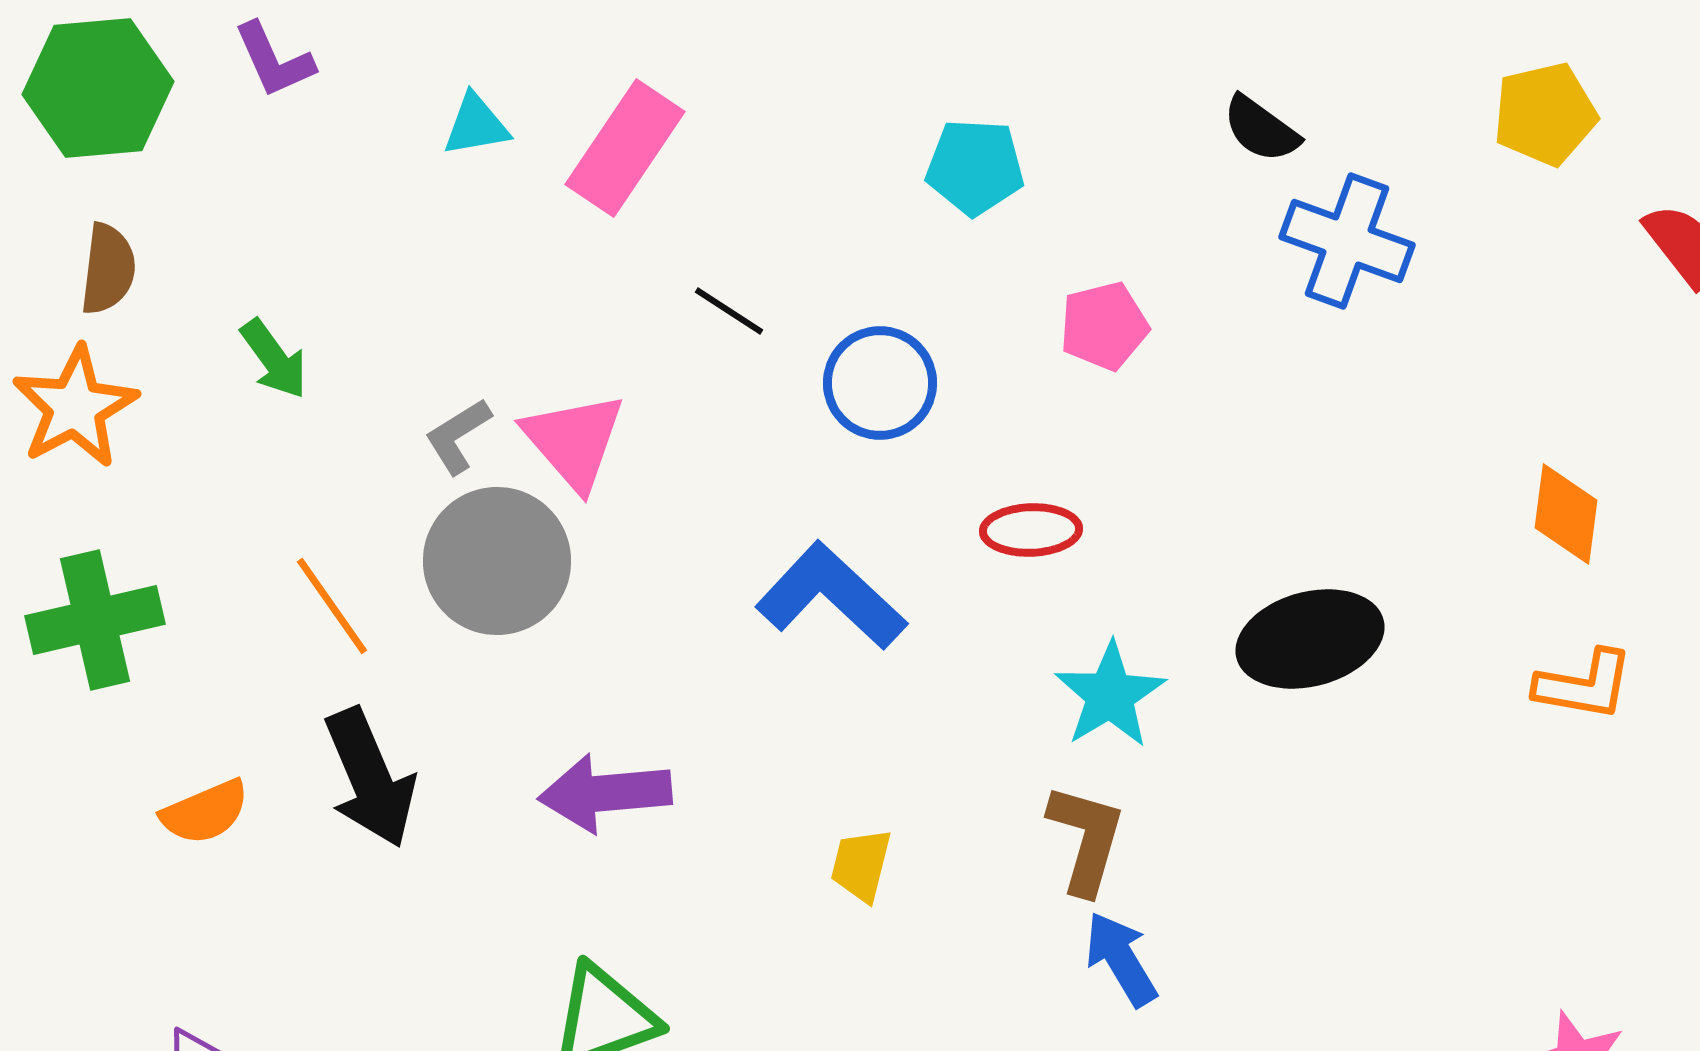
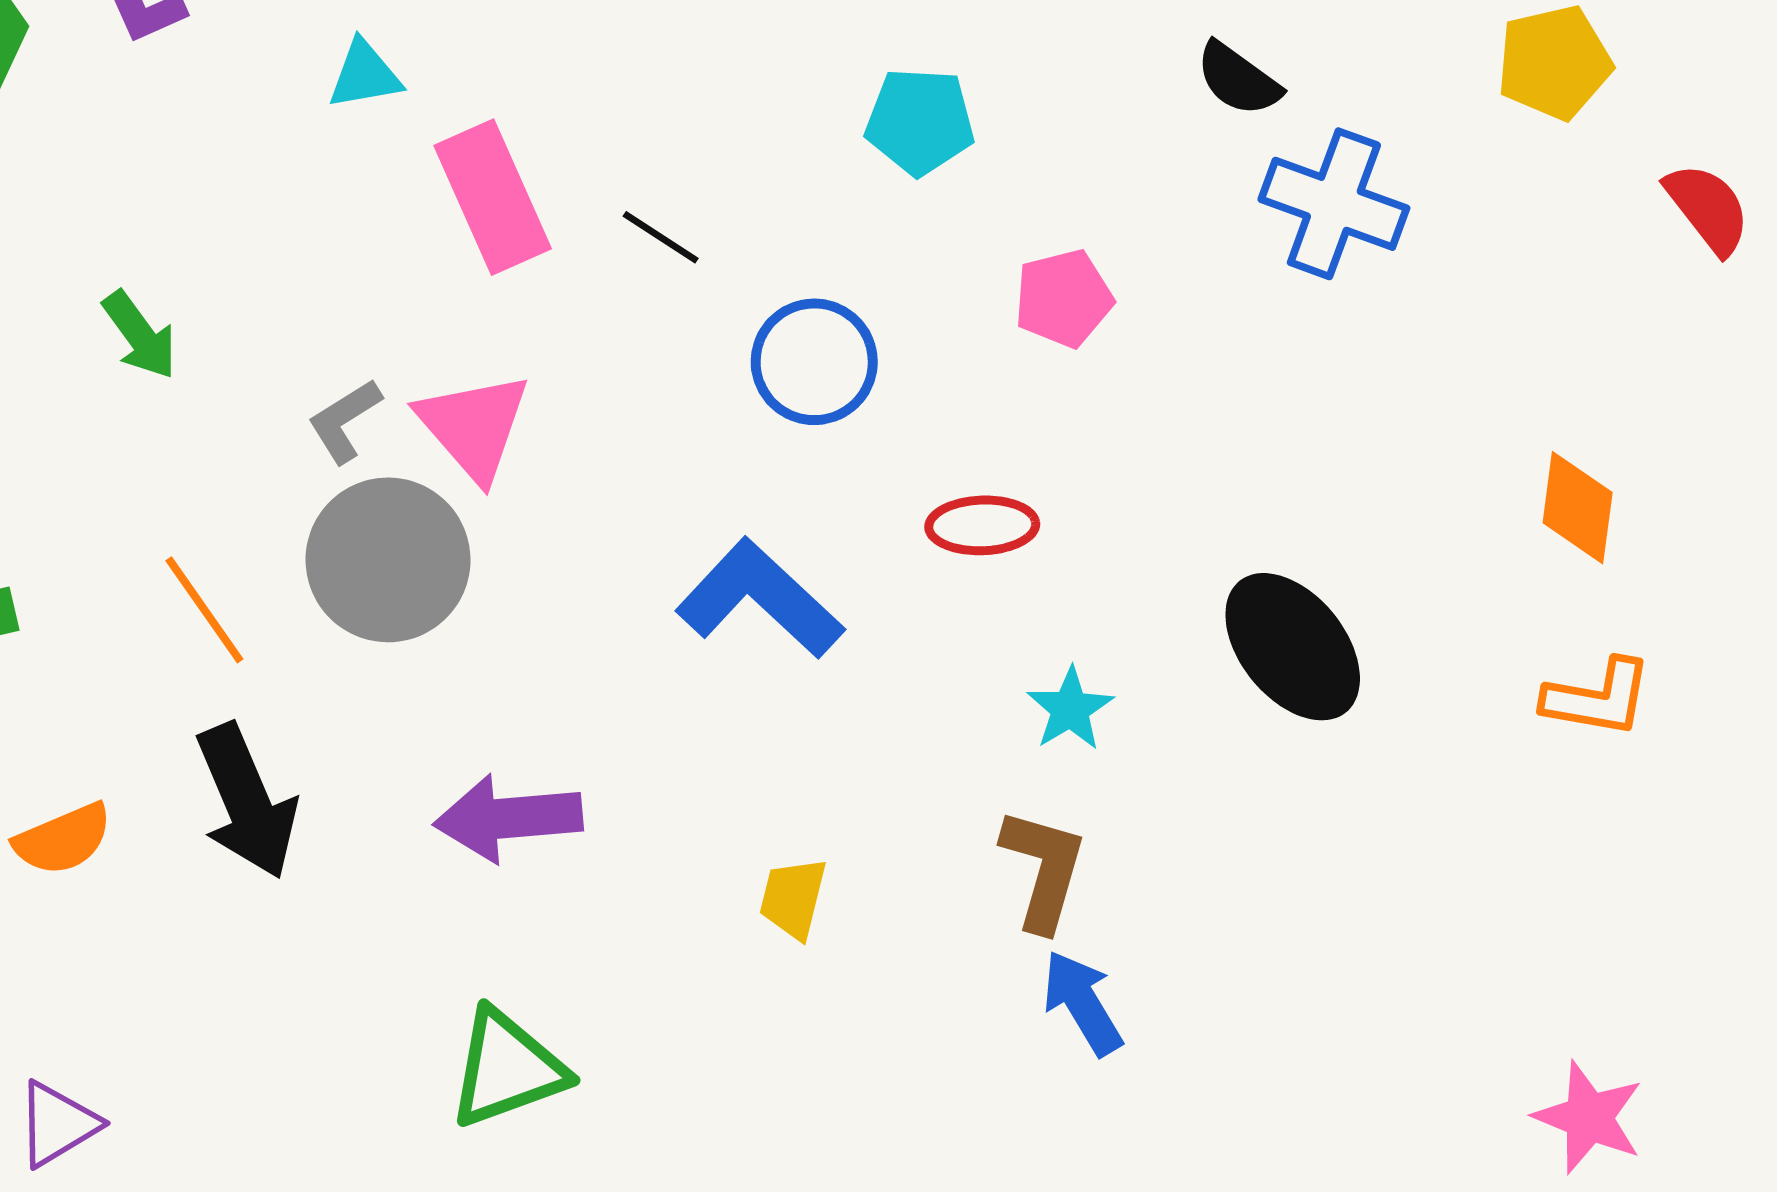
pink rectangle: (625, 148) -> (493, 197), moved, turned -58
black line: (729, 311) -> (661, 237), moved
black ellipse: (1310, 639) -> (1293, 647), turned 66
cyan star: (1110, 695) -> (1070, 709), size x0.7

